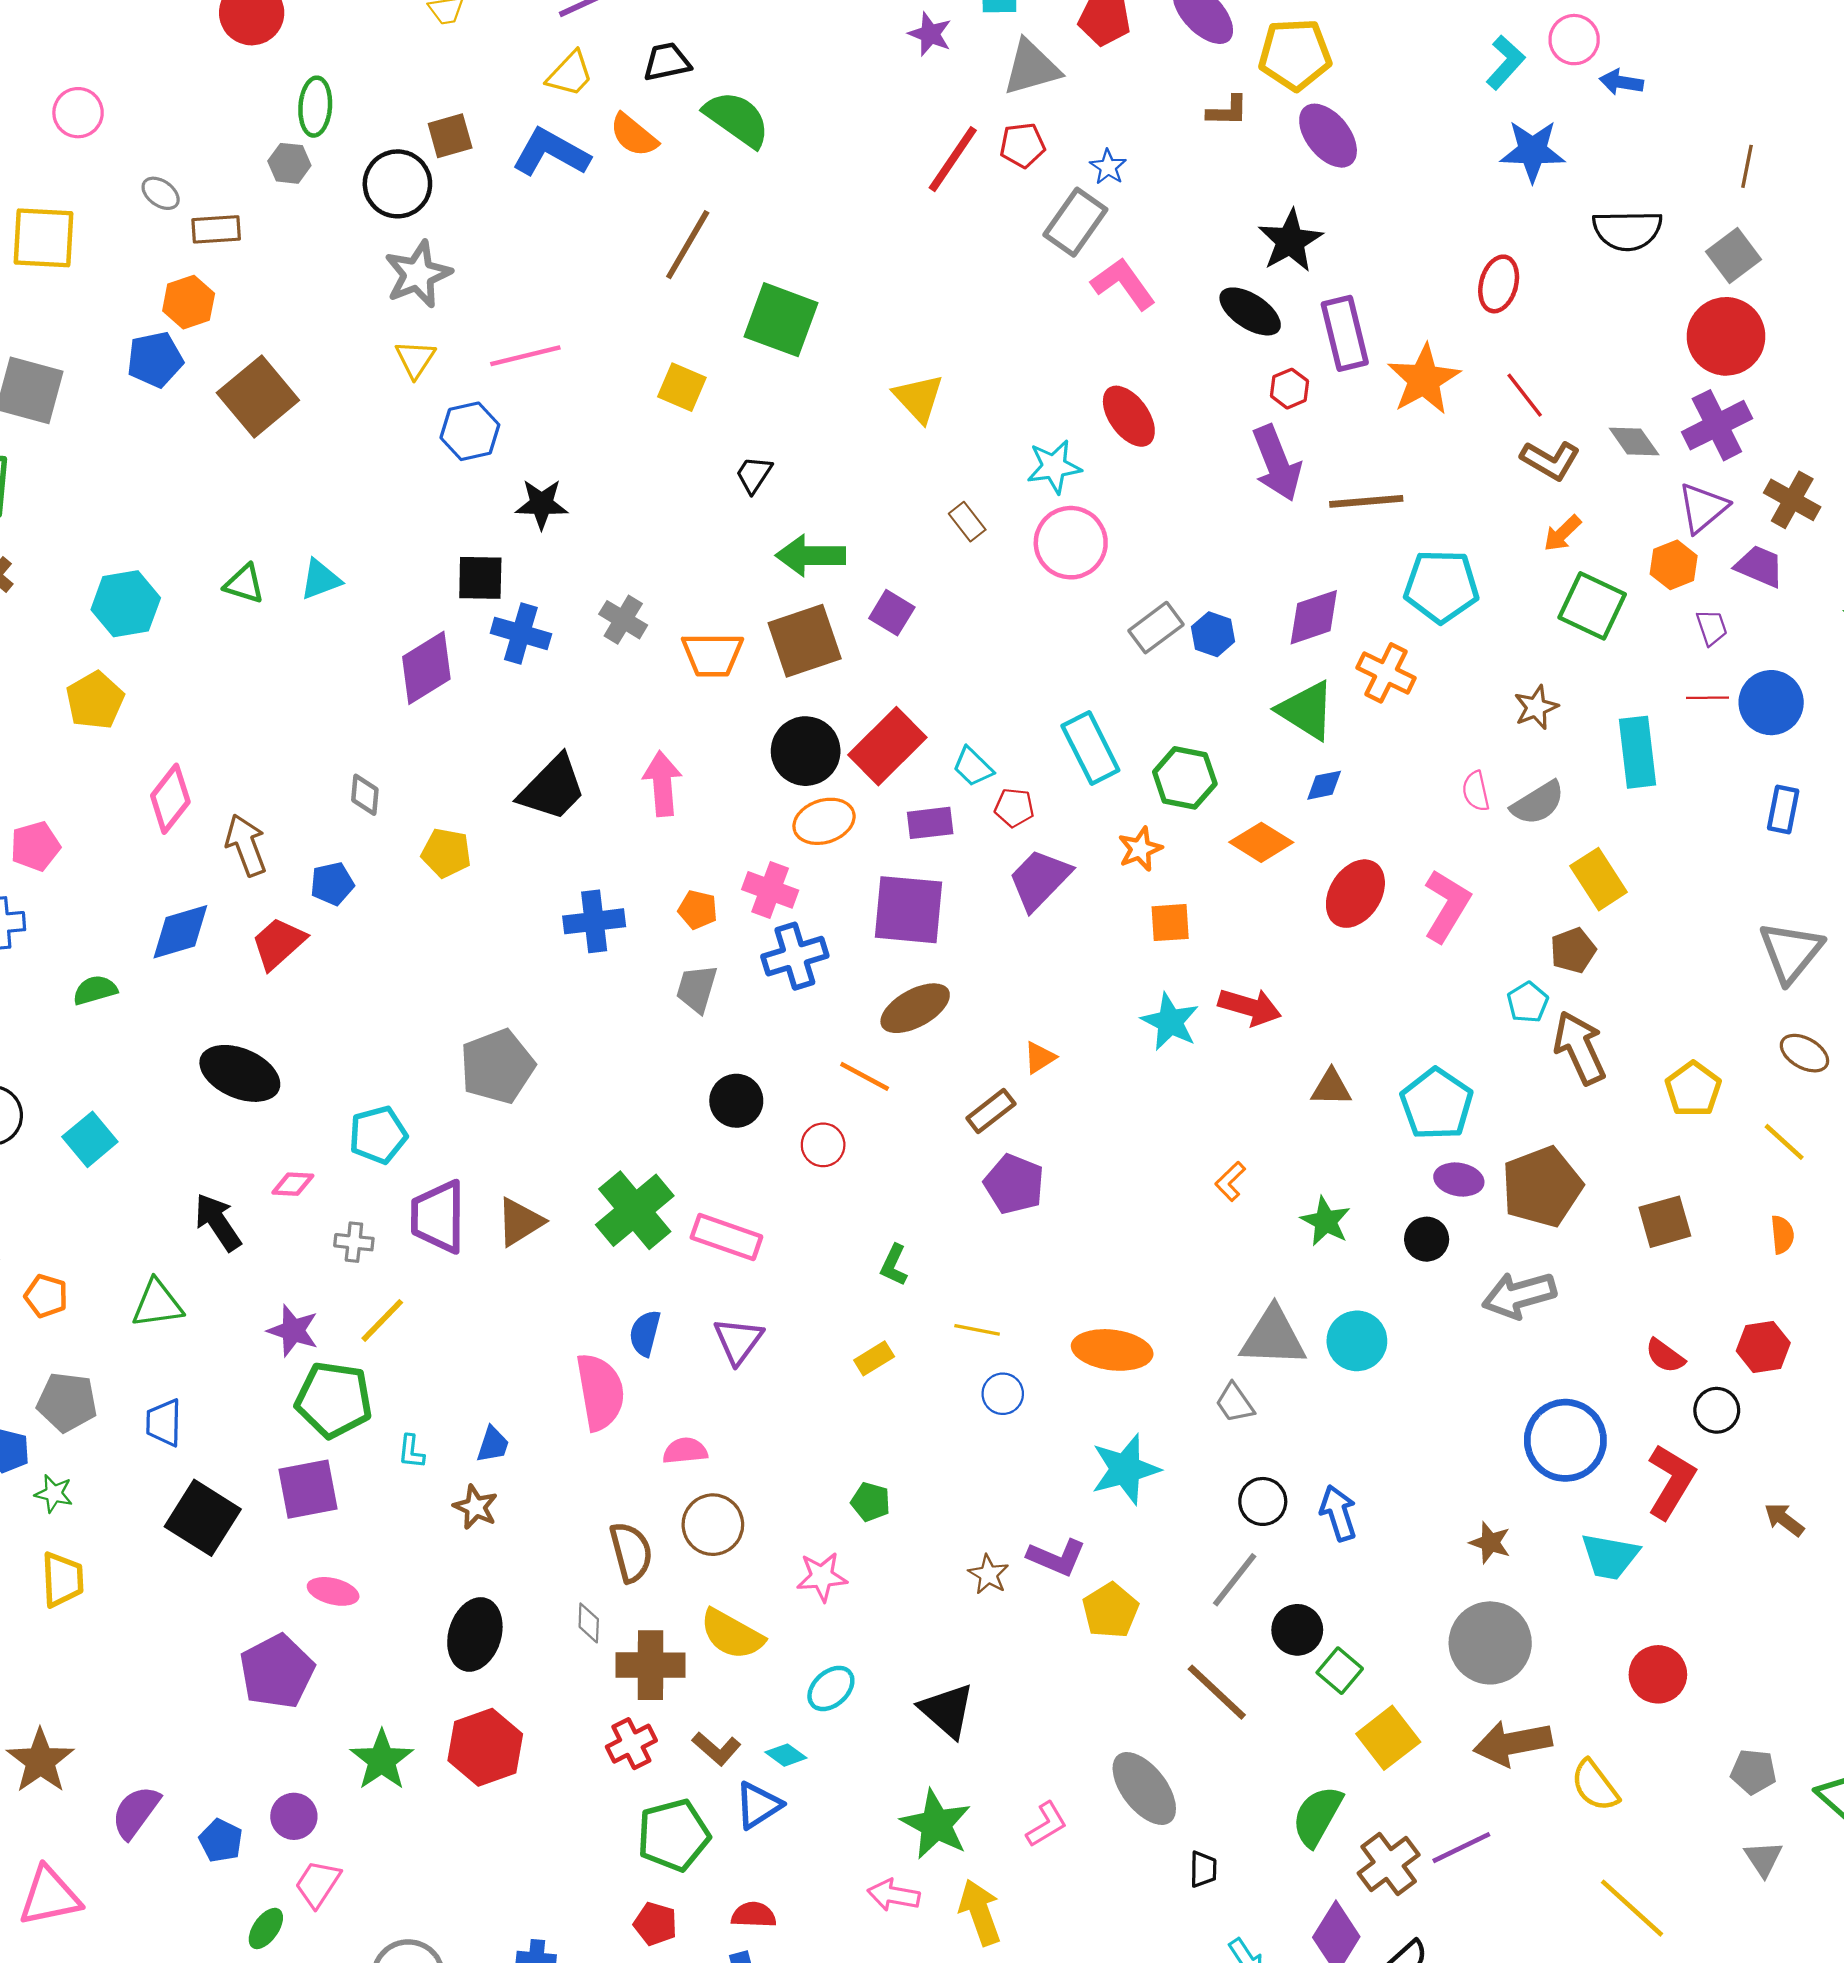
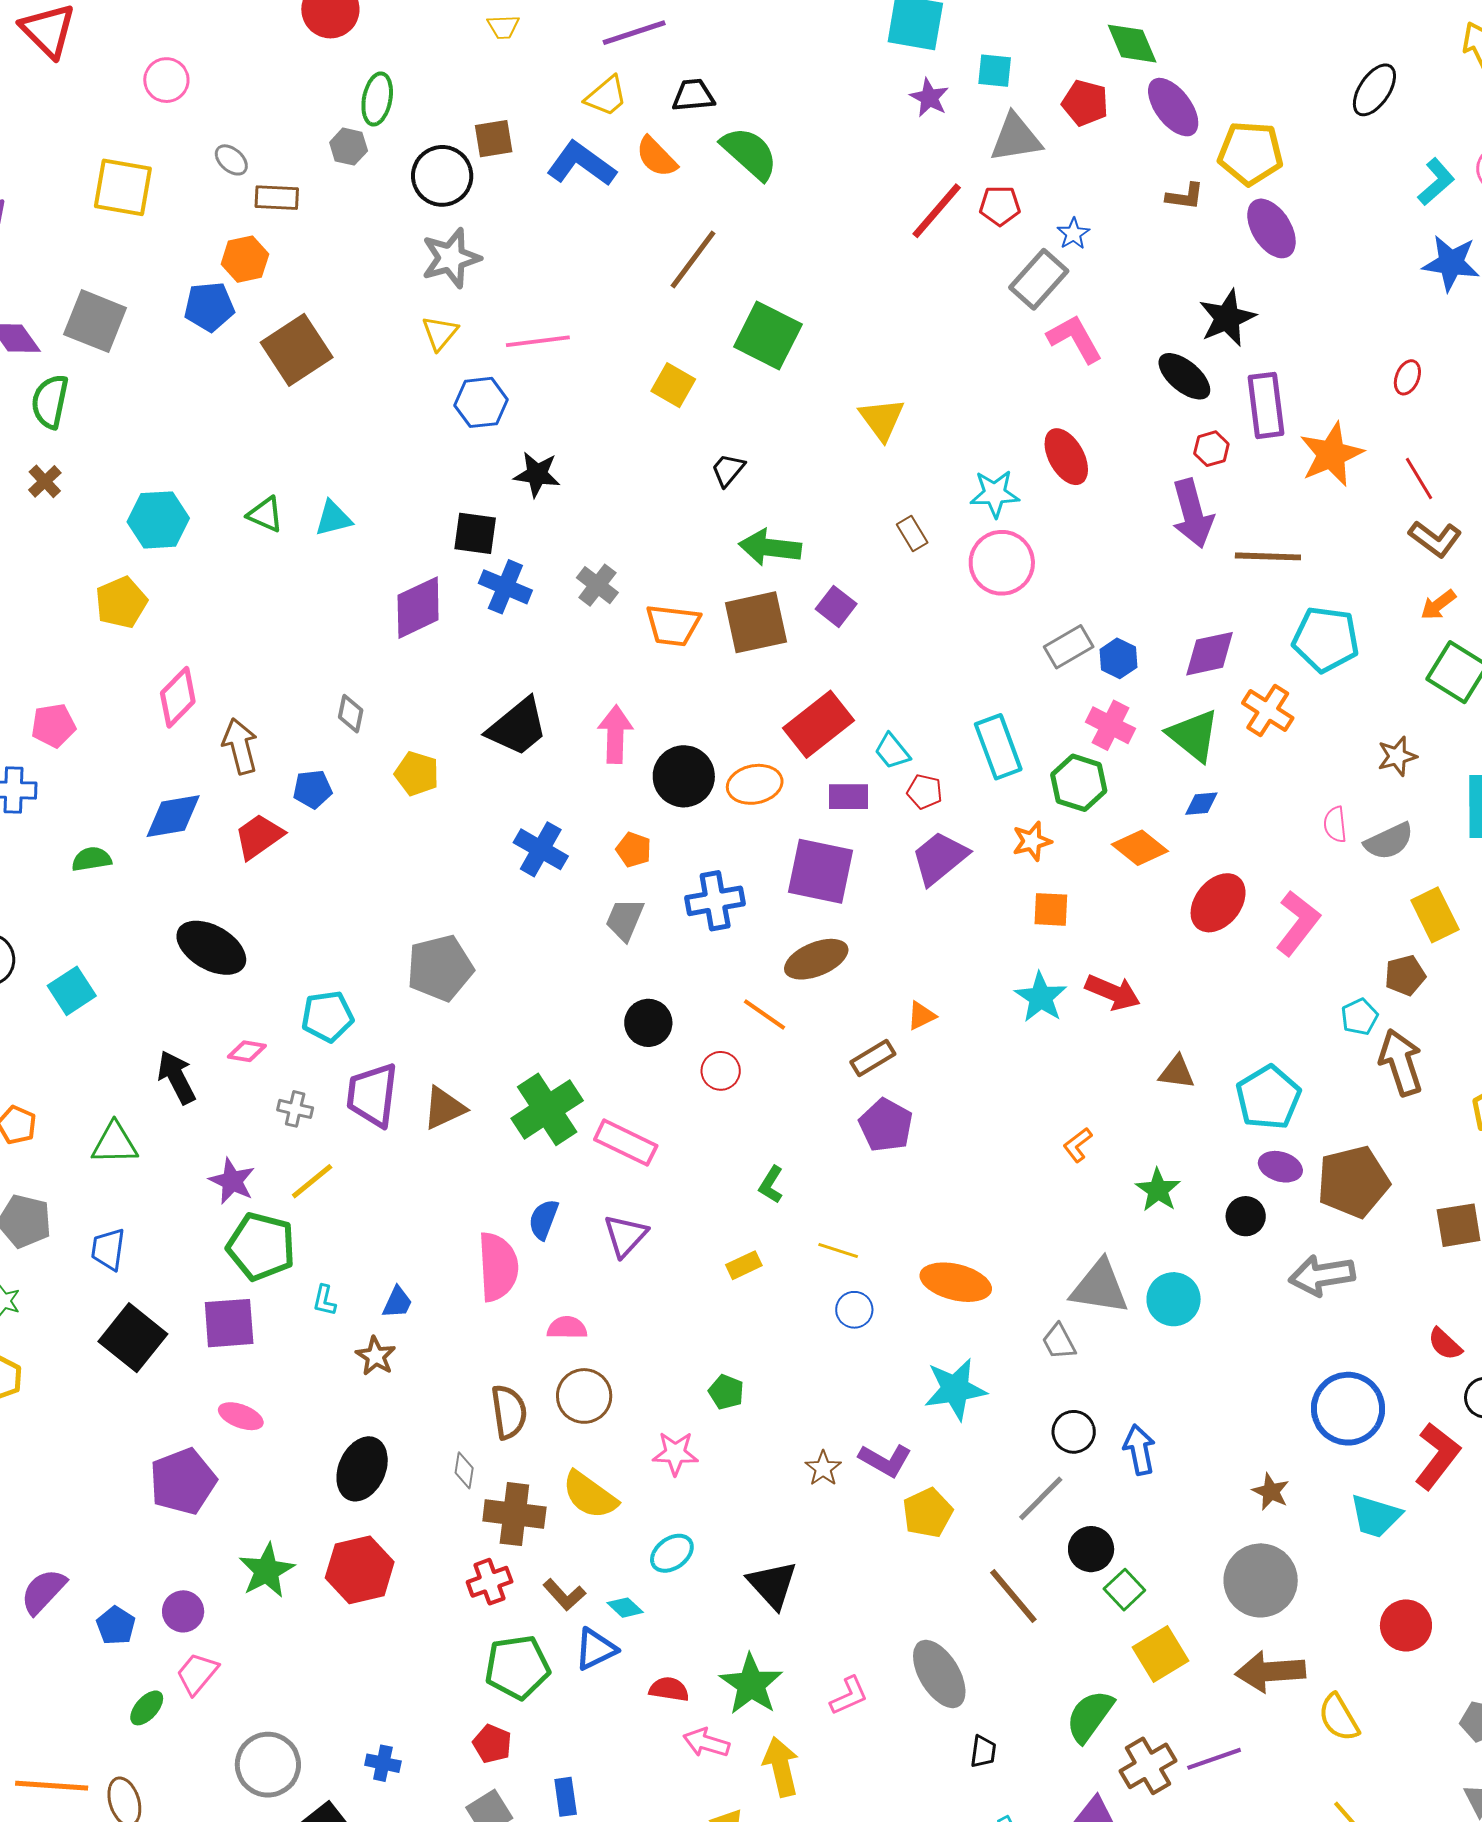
red ellipse: (1499, 284) -> (1407, 377), size x0.7
black circle: (806, 751) -> (684, 776), moved
pink cross: (770, 890) -> (1111, 725), moved
blue cross: (594, 921) -> (541, 849), turned 30
red semicircle: (754, 1915) -> (669, 1689), moved

